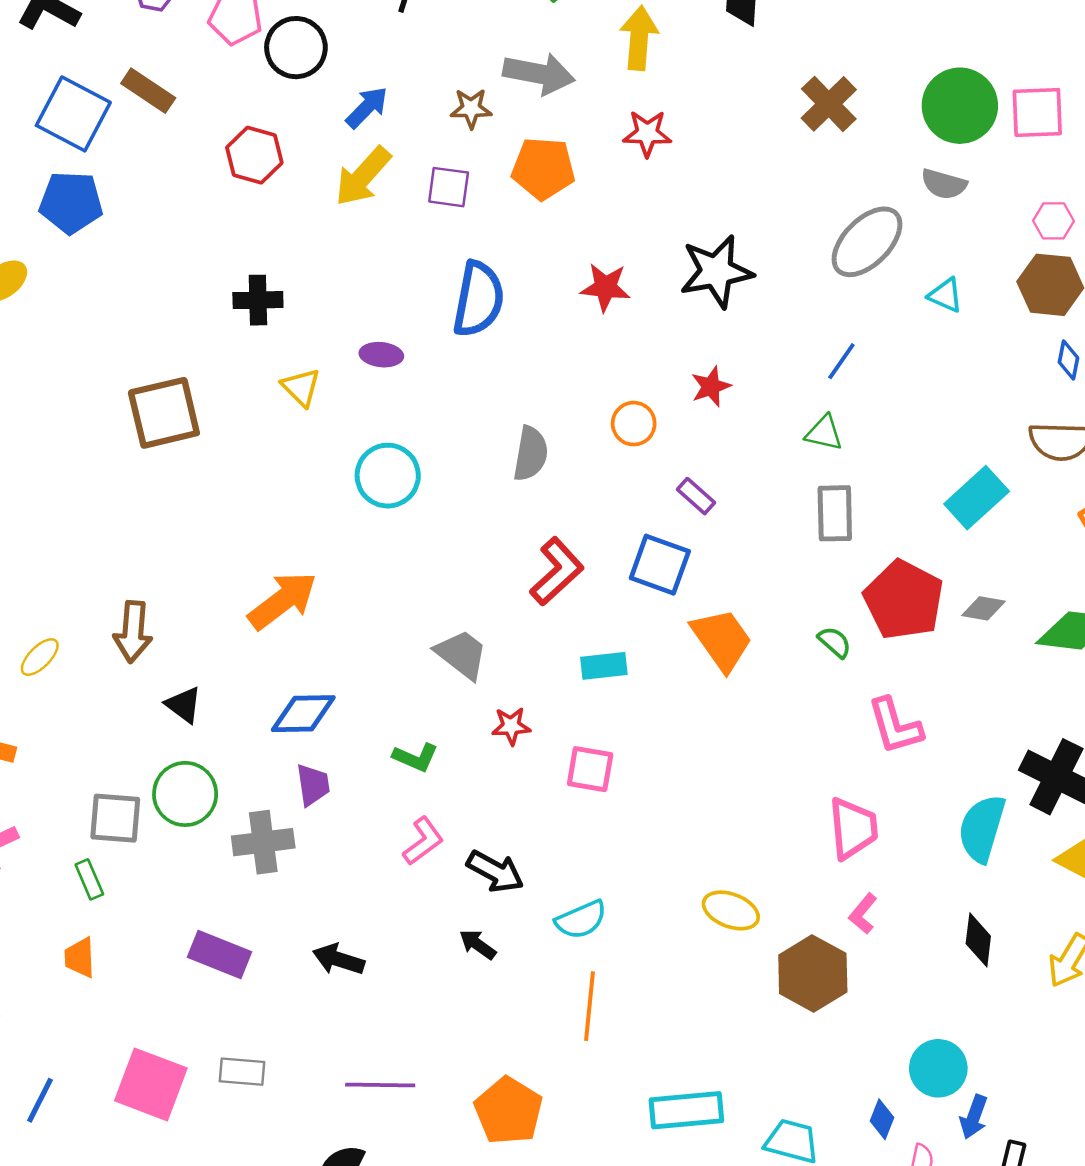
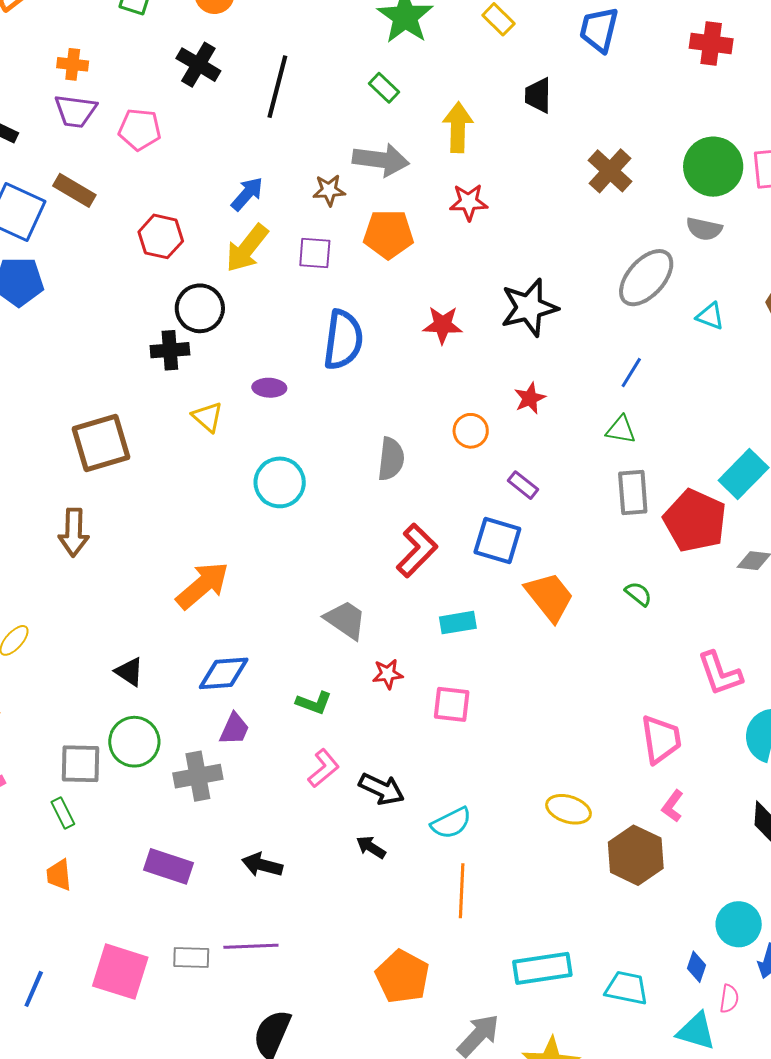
black circle: (296, 48) -> (200, 308), moved
red pentagon: (904, 600) -> (695, 521), moved
brown arrow: (133, 632) -> (74, 532), moved
pink L-shape: (895, 726) -> (720, 674), moved
purple trapezoid: (313, 785) -> (234, 729), turned 36
purple line: (380, 1085) -> (251, 946), moved

